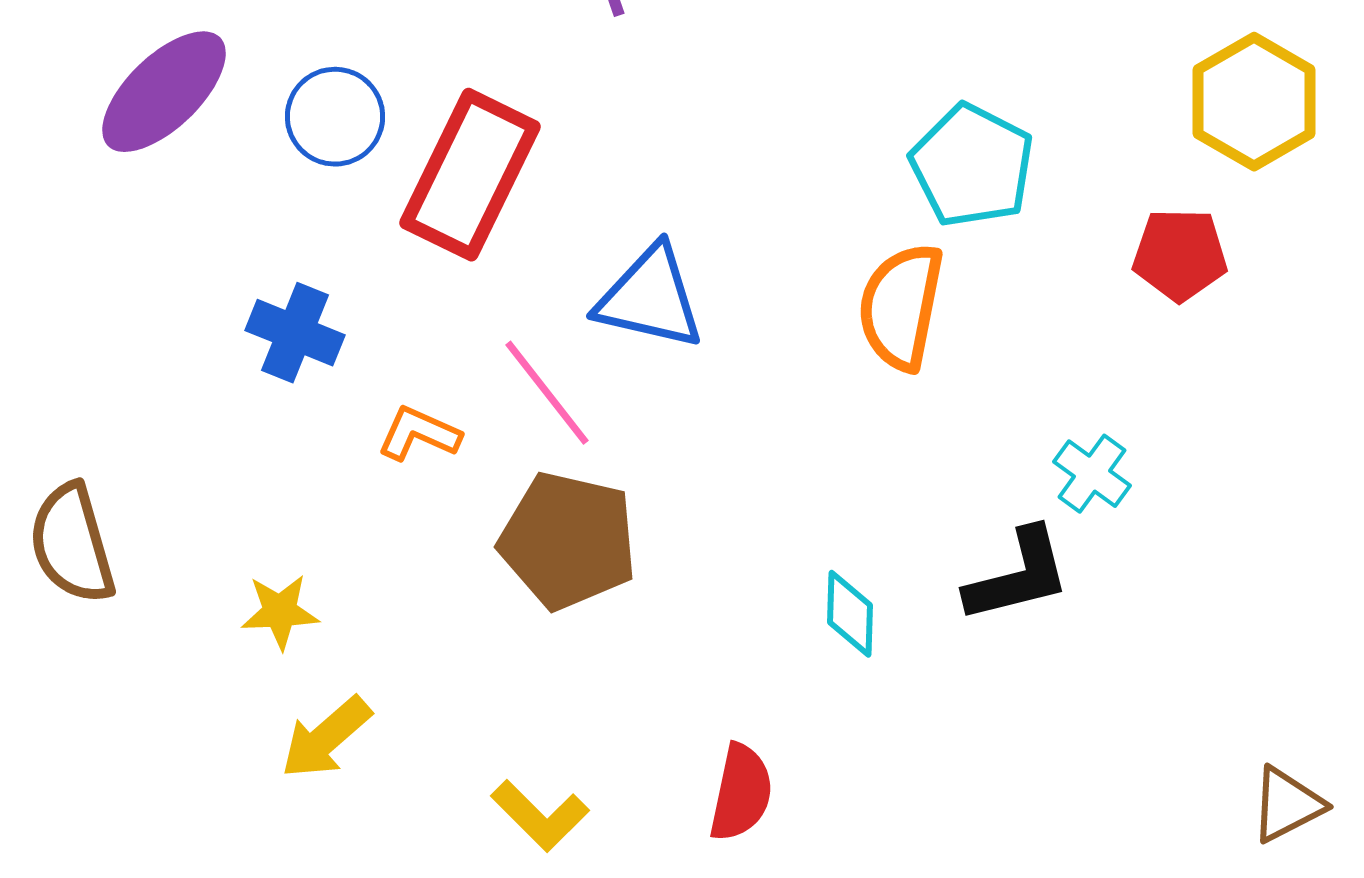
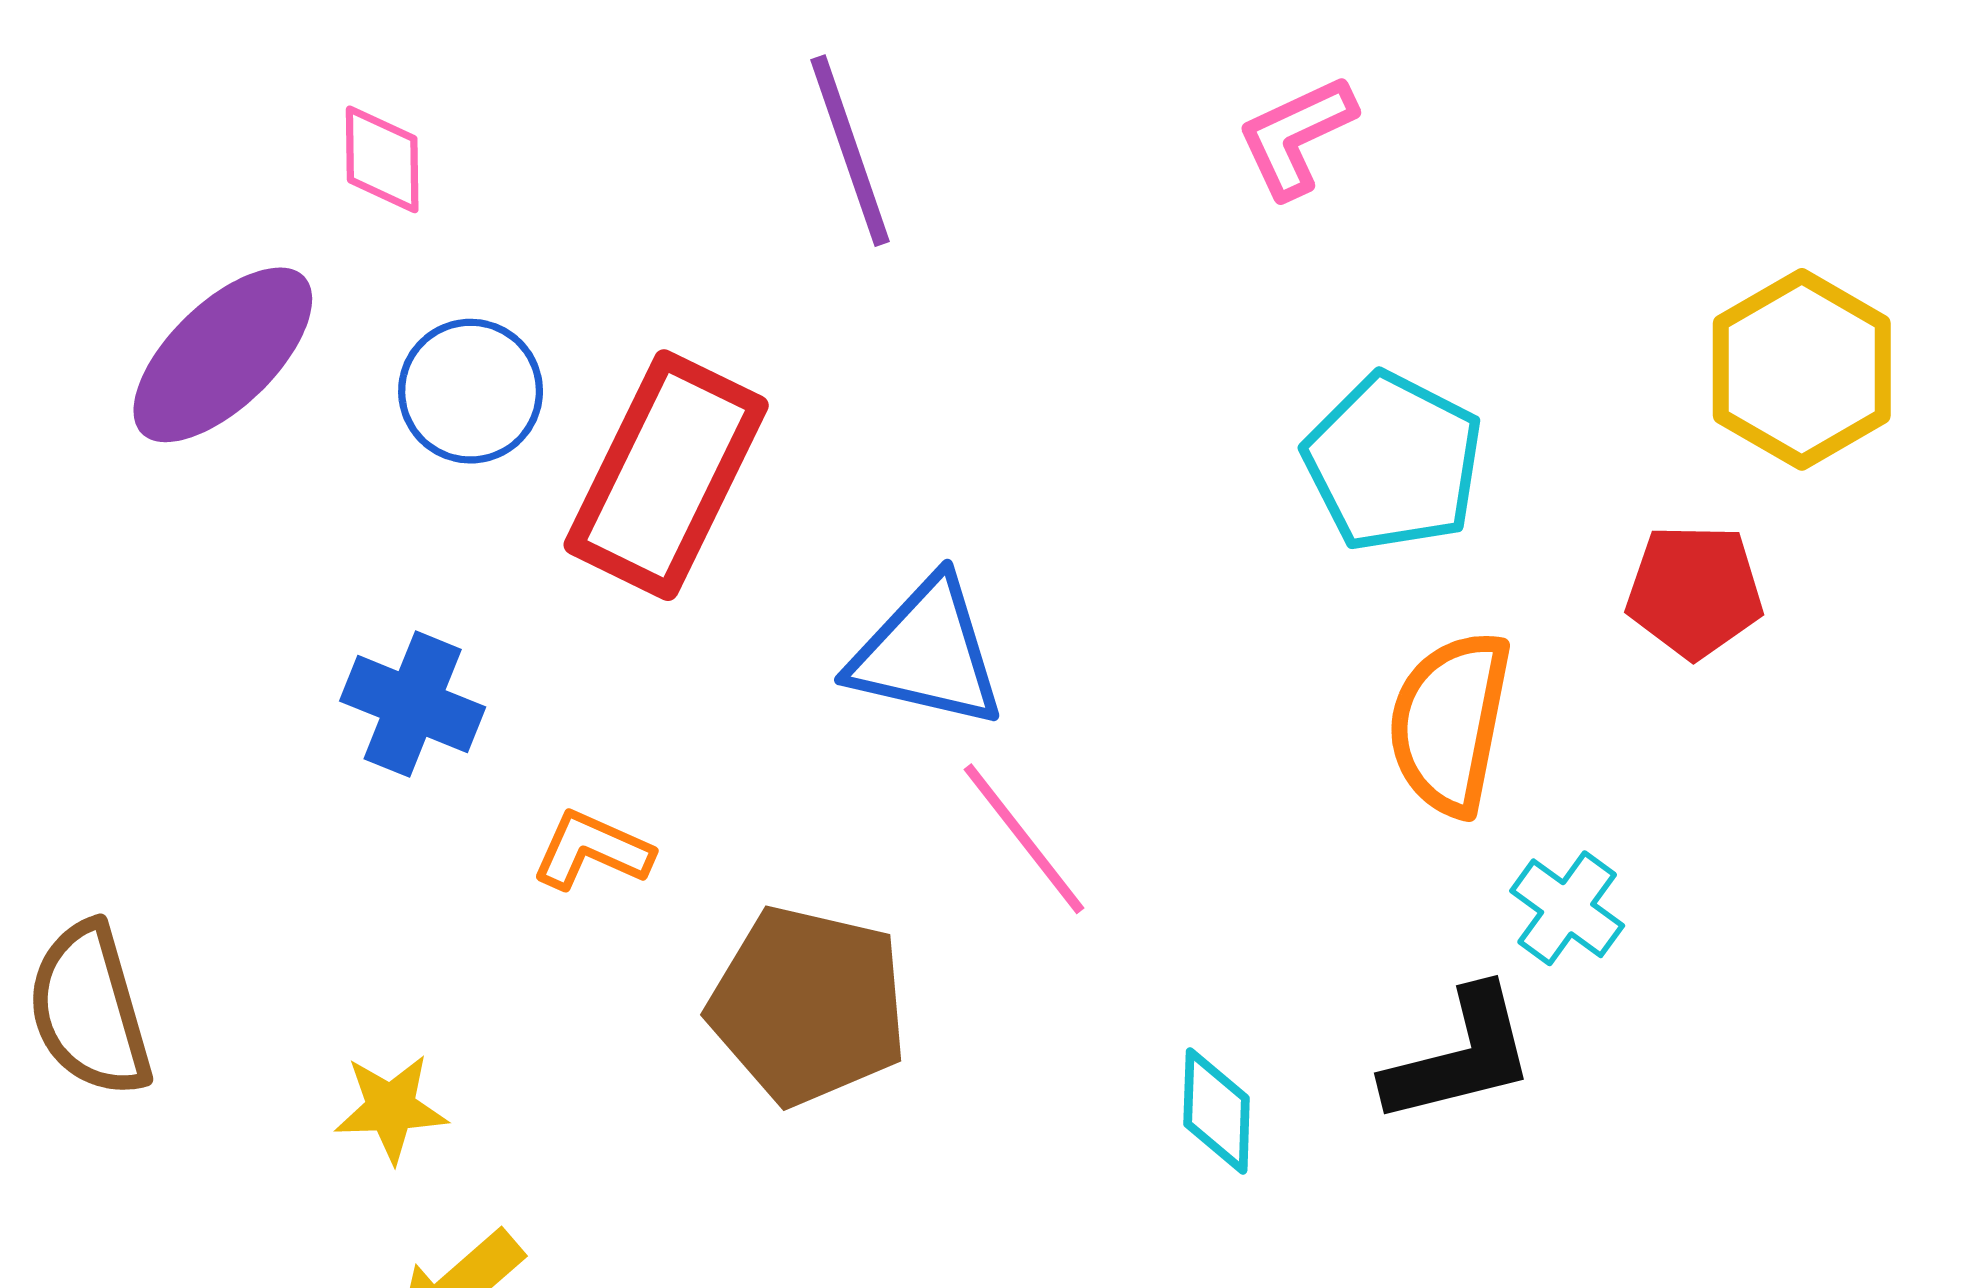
orange semicircle: (901, 307) -> (1450, 723), moved
pink line: (547, 393) -> (1024, 839), moved

